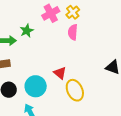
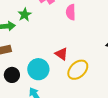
yellow ellipse: (75, 90) -> (78, 70), turned 75

